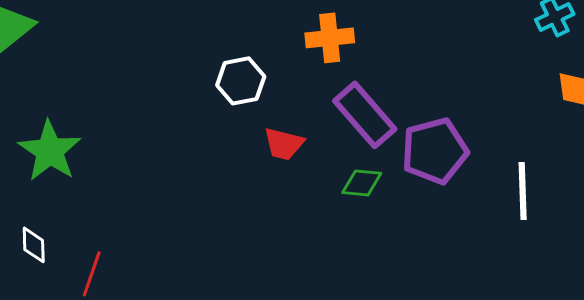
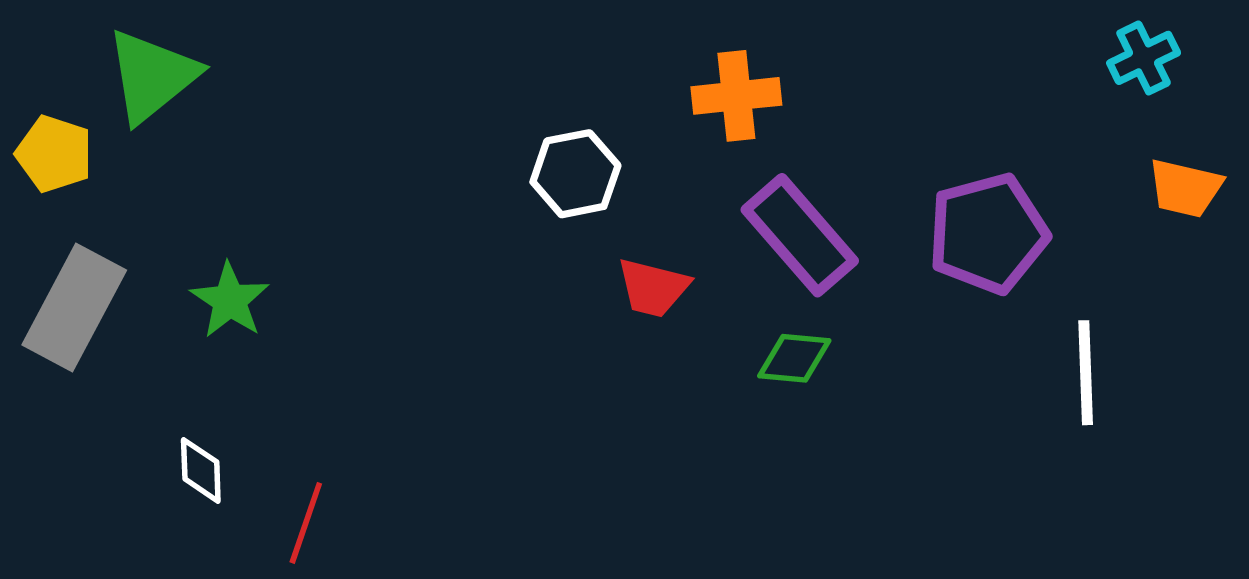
green star: (50, 151) -> (230, 300), size x0.7
purple pentagon: (435, 151) -> (988, 233), moved

